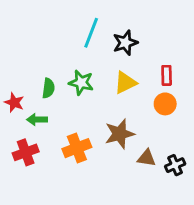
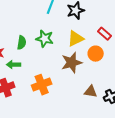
red rectangle: (167, 75) -> (105, 34), turned -48
orange circle: (165, 104) -> (96, 54), moved
brown star: (120, 134) -> (72, 63), moved

